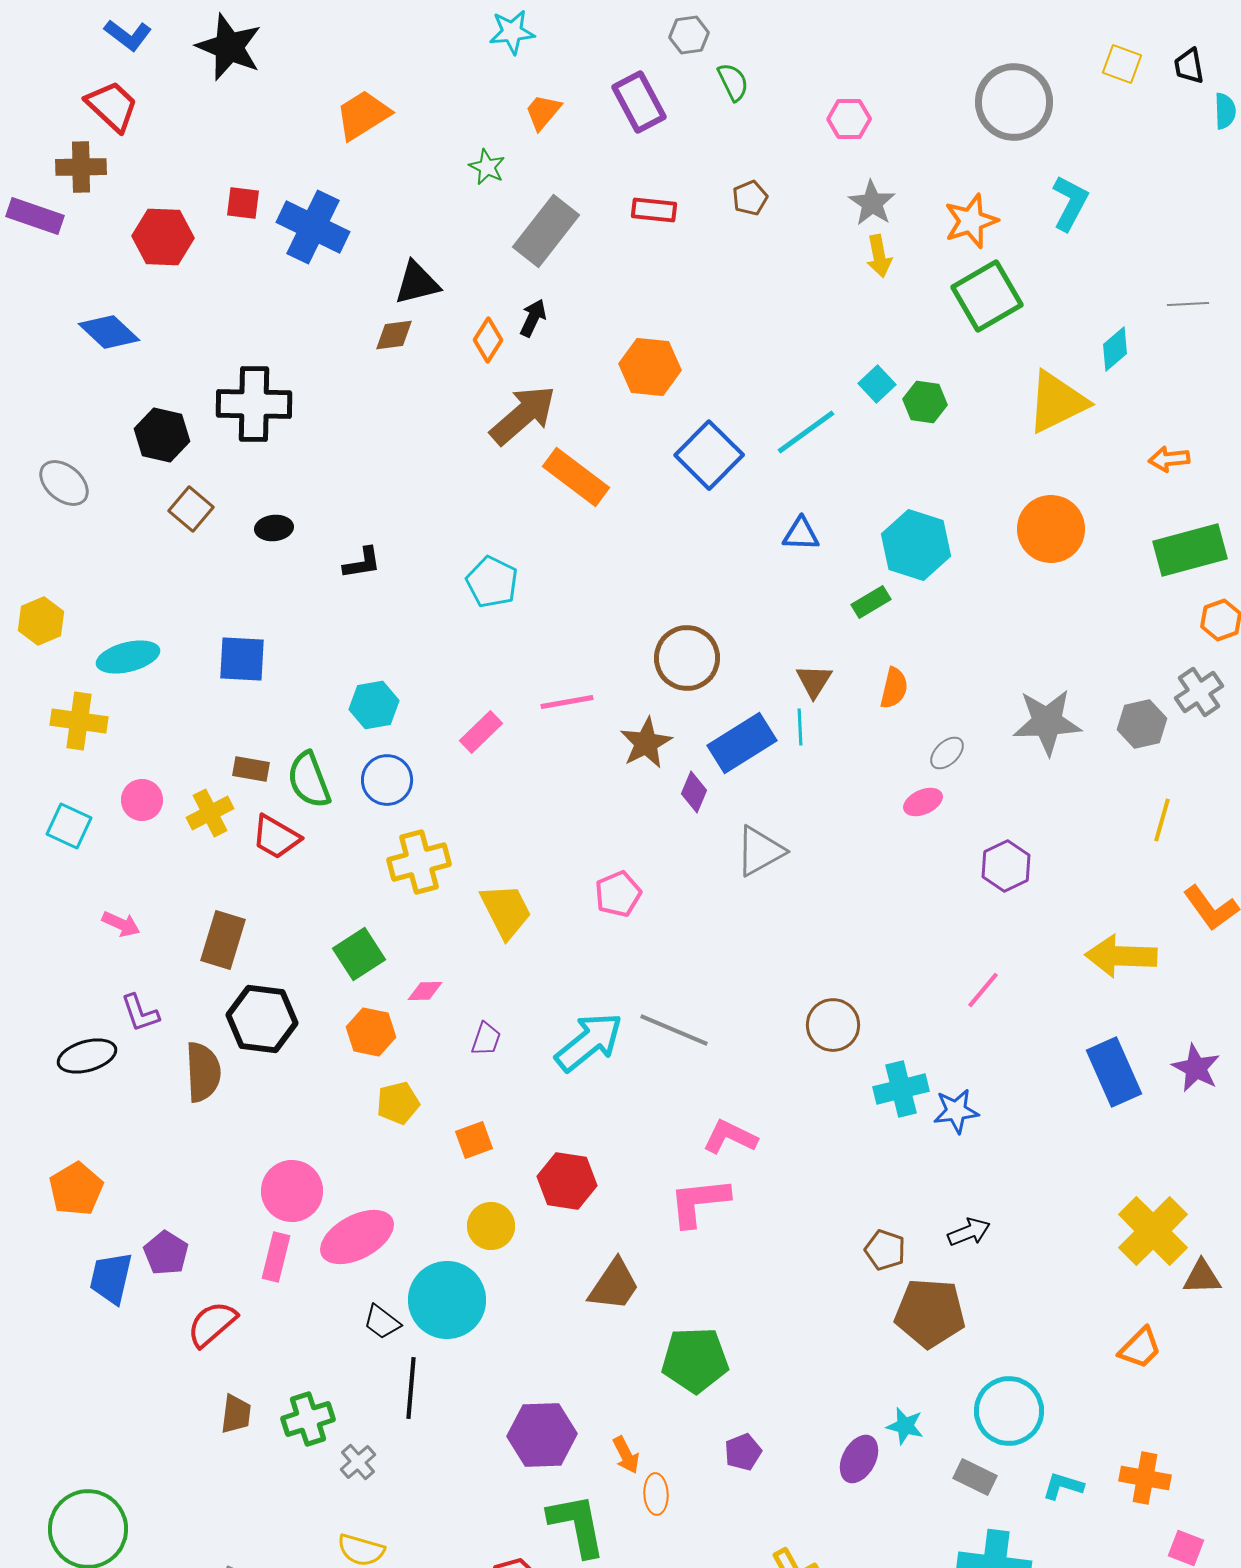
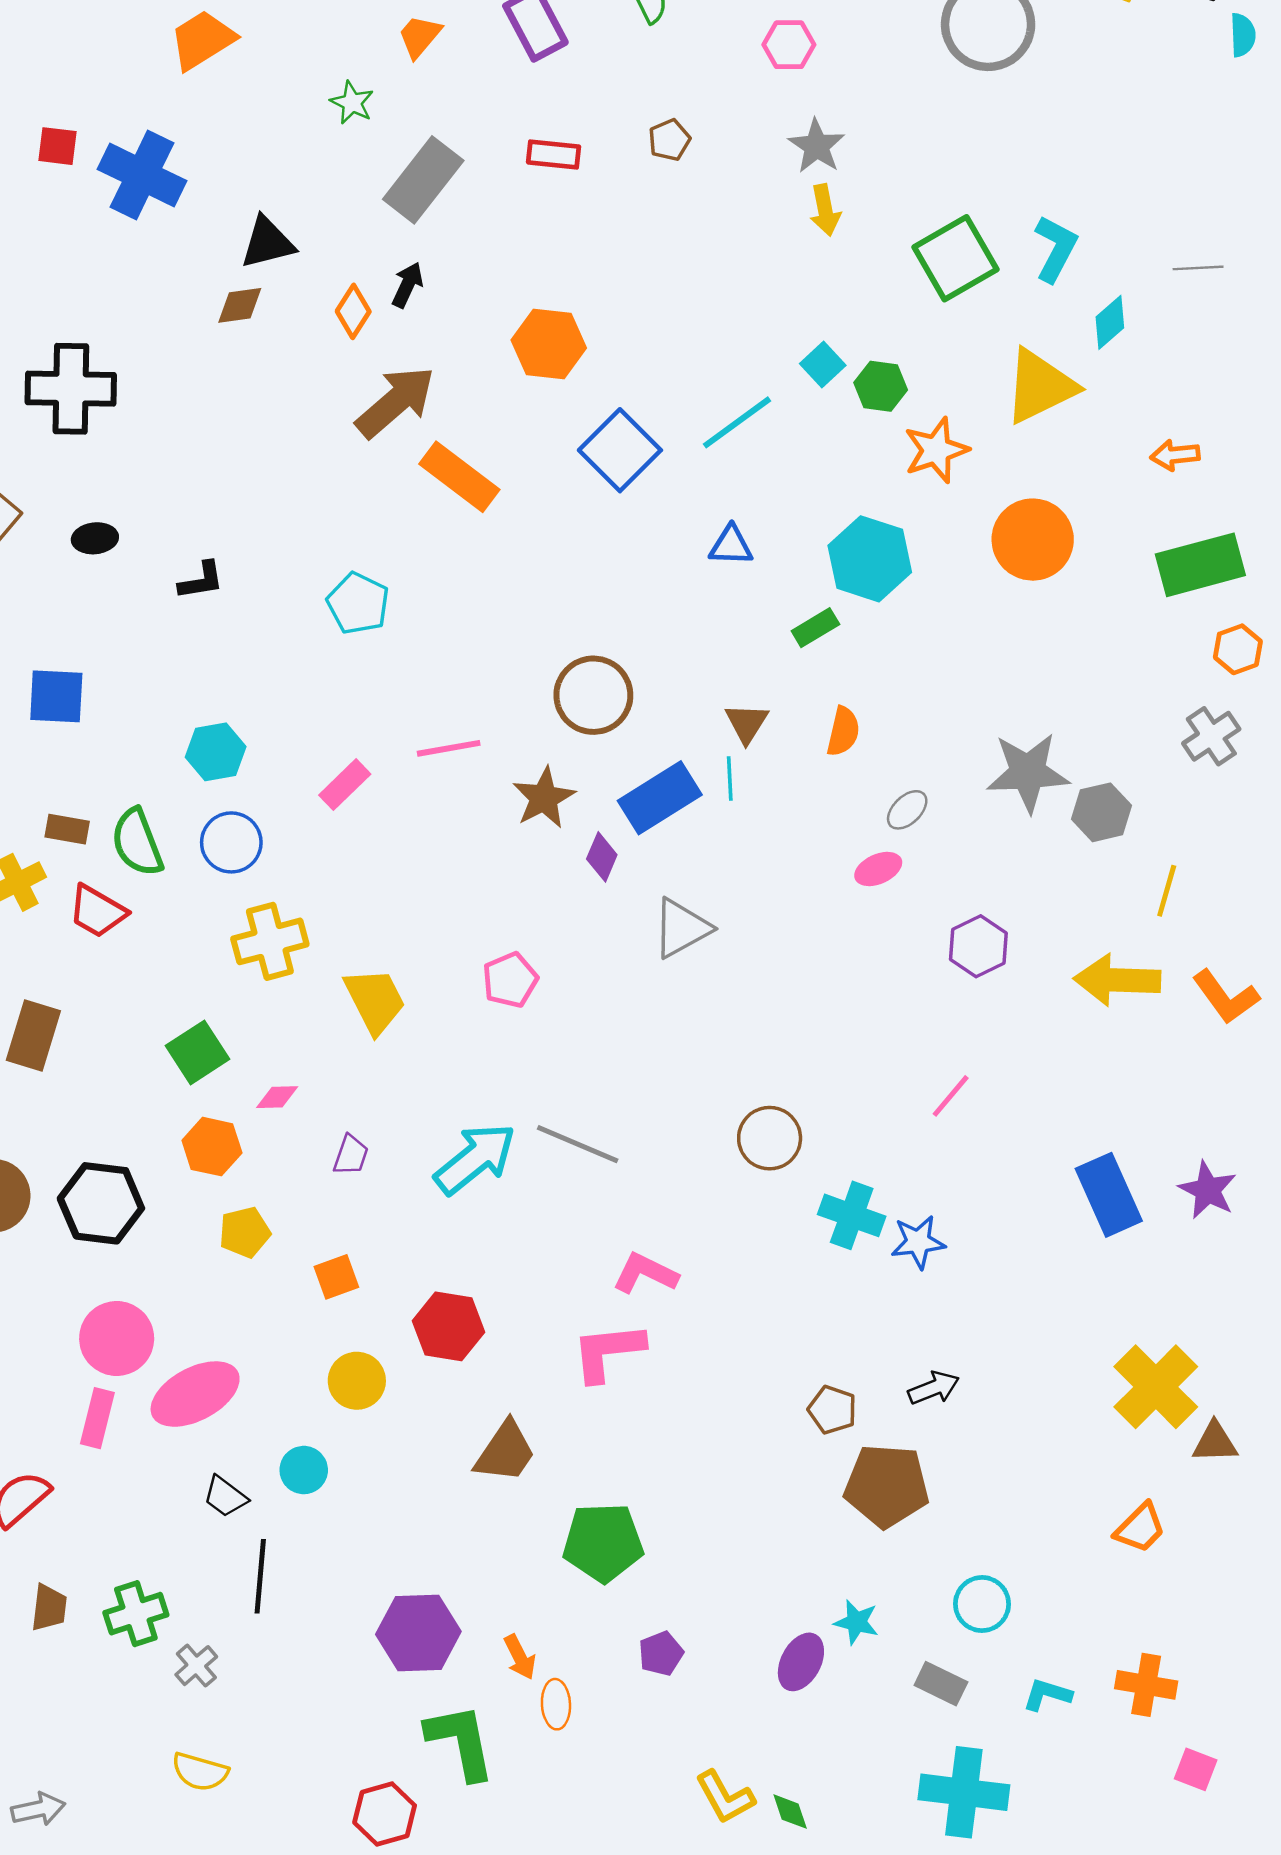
cyan L-shape: (1070, 203) -> (1056, 249), moved
orange star: (971, 221) -> (936, 450), moved
gray hexagon: (1142, 724) -> (1101, 812), moved
yellow arrow: (1121, 956) -> (1117, 980), moved
black hexagon: (262, 1019) -> (101, 1203), moved
cyan cross: (901, 1089) -> (852, 1215), turned 34
cyan circle: (447, 1300) -> (304, 1470), size x0.5
cyan circle: (1009, 1411) -> (982, 1604), size x0.7

